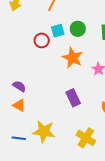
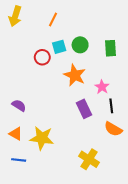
purple rectangle: (73, 98) -> (84, 109), moved
orange triangle: (19, 105) -> (16, 134), moved
yellow star: (44, 131) -> (42, 138), moved

